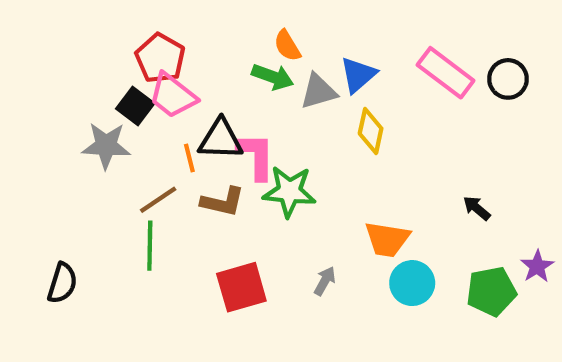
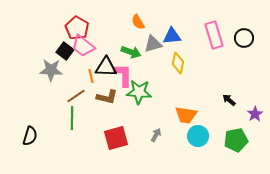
pink rectangle: (446, 73) -> (214, 35), turned 36
blue triangle: (358, 75) -> (172, 36), turned 36
green arrow: (273, 77) -> (131, 52), moved
purple star: (537, 266) -> (255, 114), moved

